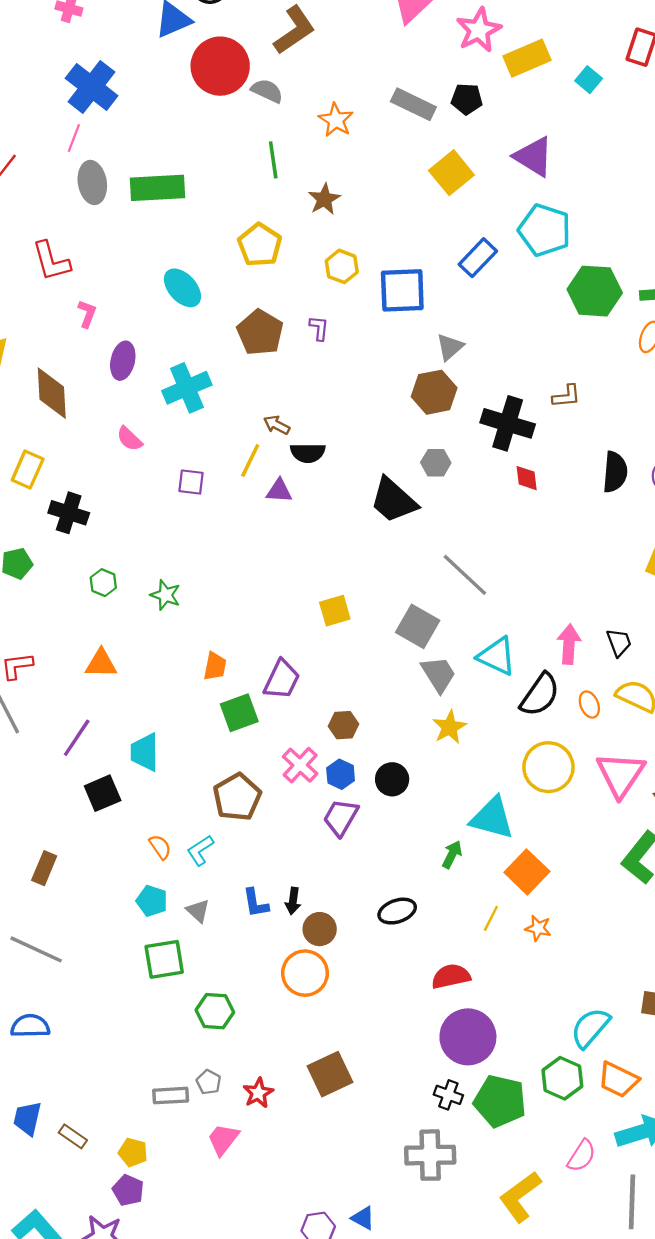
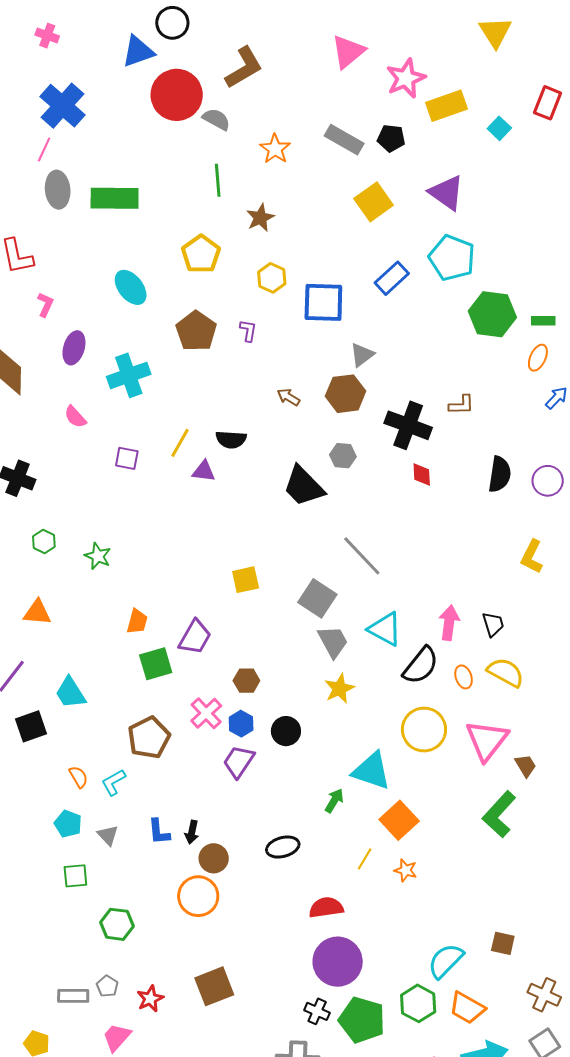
brown arrow: (277, 425) -> (288, 397), moved
cyan trapezoid: (145, 752) -> (70, 693), turned -36
green square: (164, 959) -> (75, 876), size x0.7

